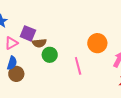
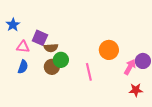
pink triangle: (11, 43) -> (23, 47), turned 32
brown circle: (16, 74) -> (52, 67), moved

